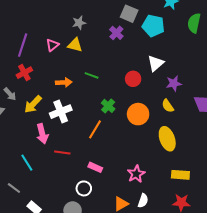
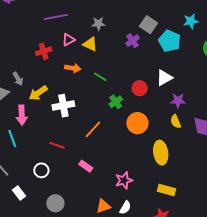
purple line: (23, 45) -> (56, 17), moved, turned 50
red cross: (24, 73) -> (44, 51), moved
orange arrow: (64, 82) -> (73, 68), moved
green cross: (108, 106) -> (116, 102), moved
yellow semicircle: (168, 106) -> (176, 121), moved
pink arrow: (42, 134) -> (22, 115), moved
cyan line: (27, 163) -> (12, 139), moved
white circle: (84, 188) -> (41, 170), moved

